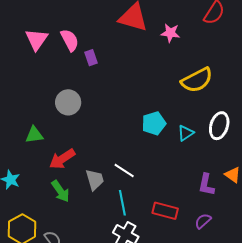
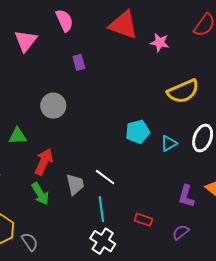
pink semicircle: (70, 40) -> (64, 20), moved
red arrow: (62, 159) -> (44, 162), turned 144
red rectangle: (165, 211) -> (143, 220), size x0.7

